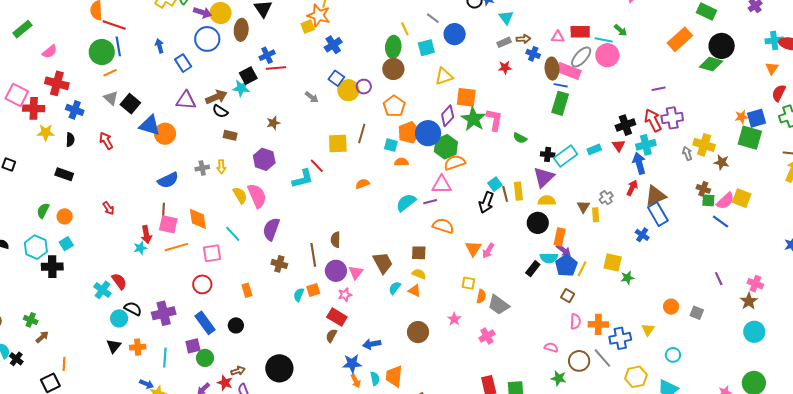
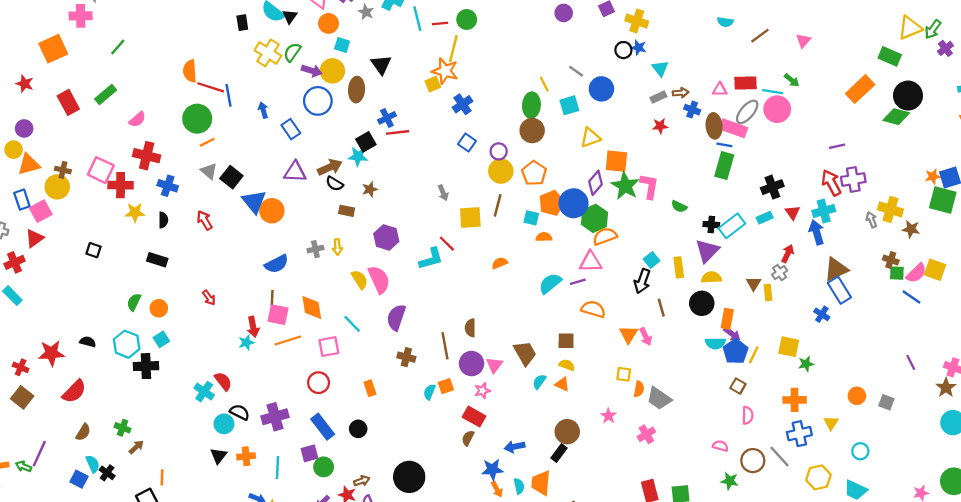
blue line: (118, 46) -> (229, 95), moved
yellow circle: (348, 90) -> (501, 171), moved
gray arrow: (312, 97) -> (443, 193), moved, turned 32
brown star: (273, 123) -> (370, 189), moved
blue triangle: (150, 125) -> (254, 202), turned 35
black cross: (625, 125) -> (772, 187), moved
red arrow: (632, 188) -> (788, 254), moved
brown line: (505, 194) -> (661, 308), moved
pink arrow: (488, 251) -> (646, 337), turned -56
black rectangle: (533, 269) -> (559, 453), moved
orange cross: (598, 324) -> (795, 400), moved

